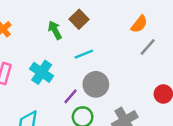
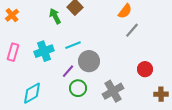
cyan line: (84, 54) -> (73, 45), moved
cyan cross: (42, 72) -> (44, 51), turned 36

